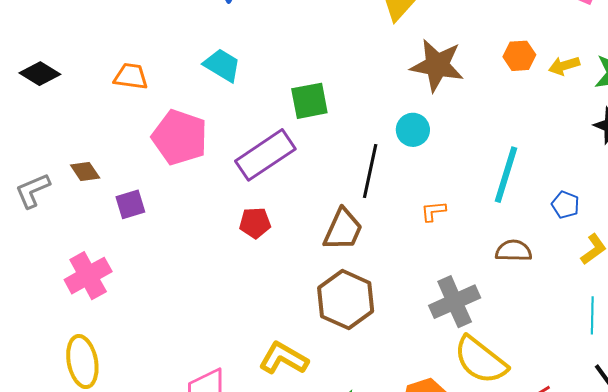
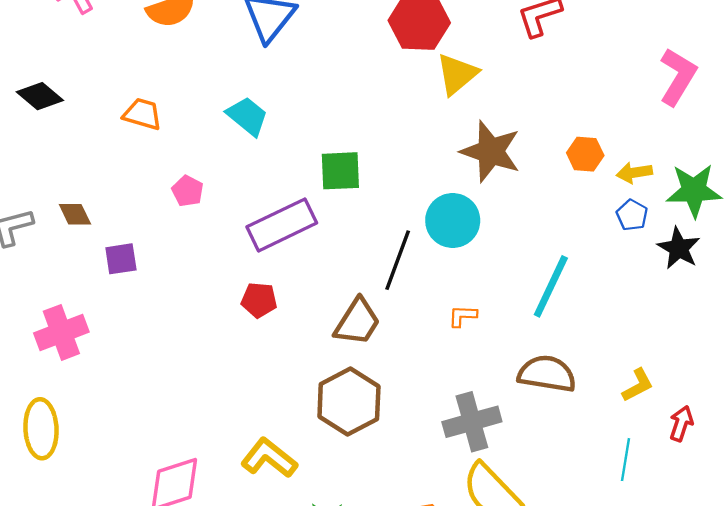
cyan circle: (413, 130) -> (453, 220), size x1.4
pink pentagon: (180, 137) -> (188, 191), size x0.5
blue pentagon: (565, 205) -> (632, 215), moved
brown semicircle: (514, 251) -> (547, 374), size x1.4

